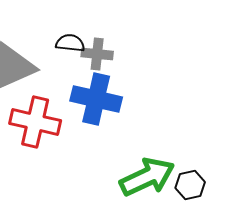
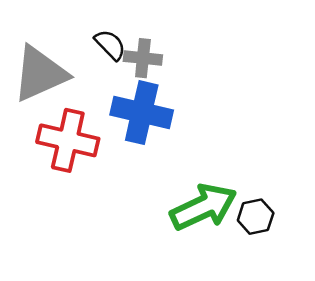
black semicircle: (70, 43) -> (110, 45), turned 40

